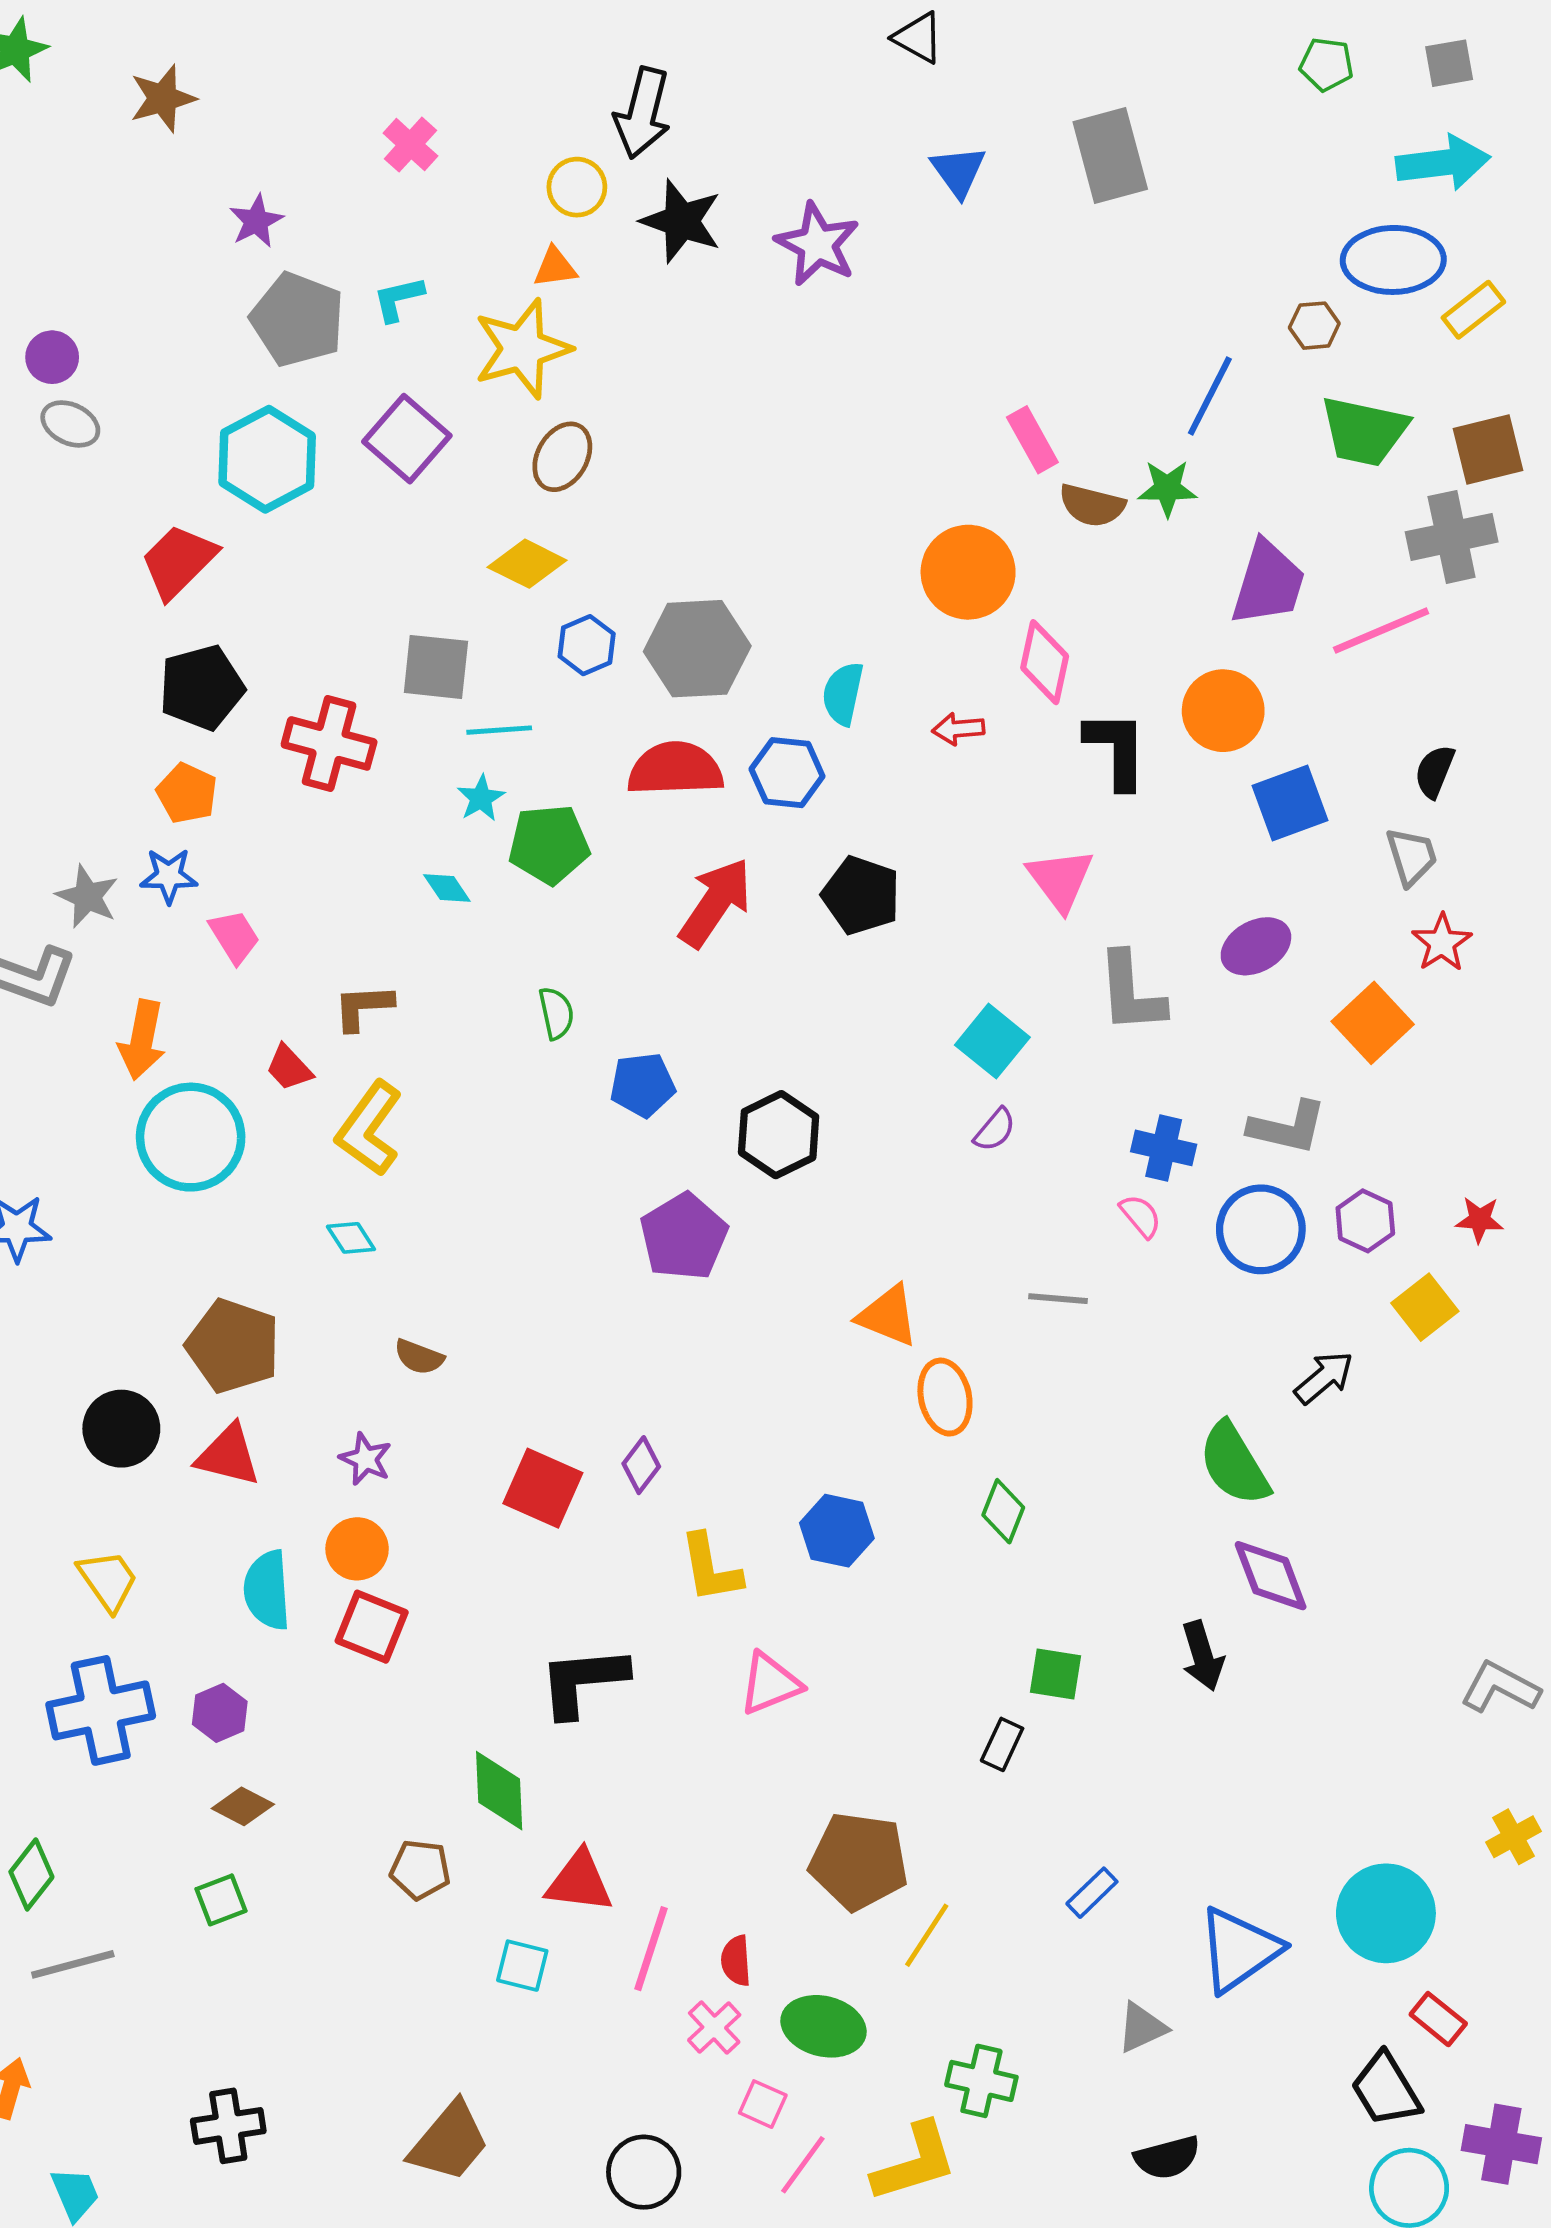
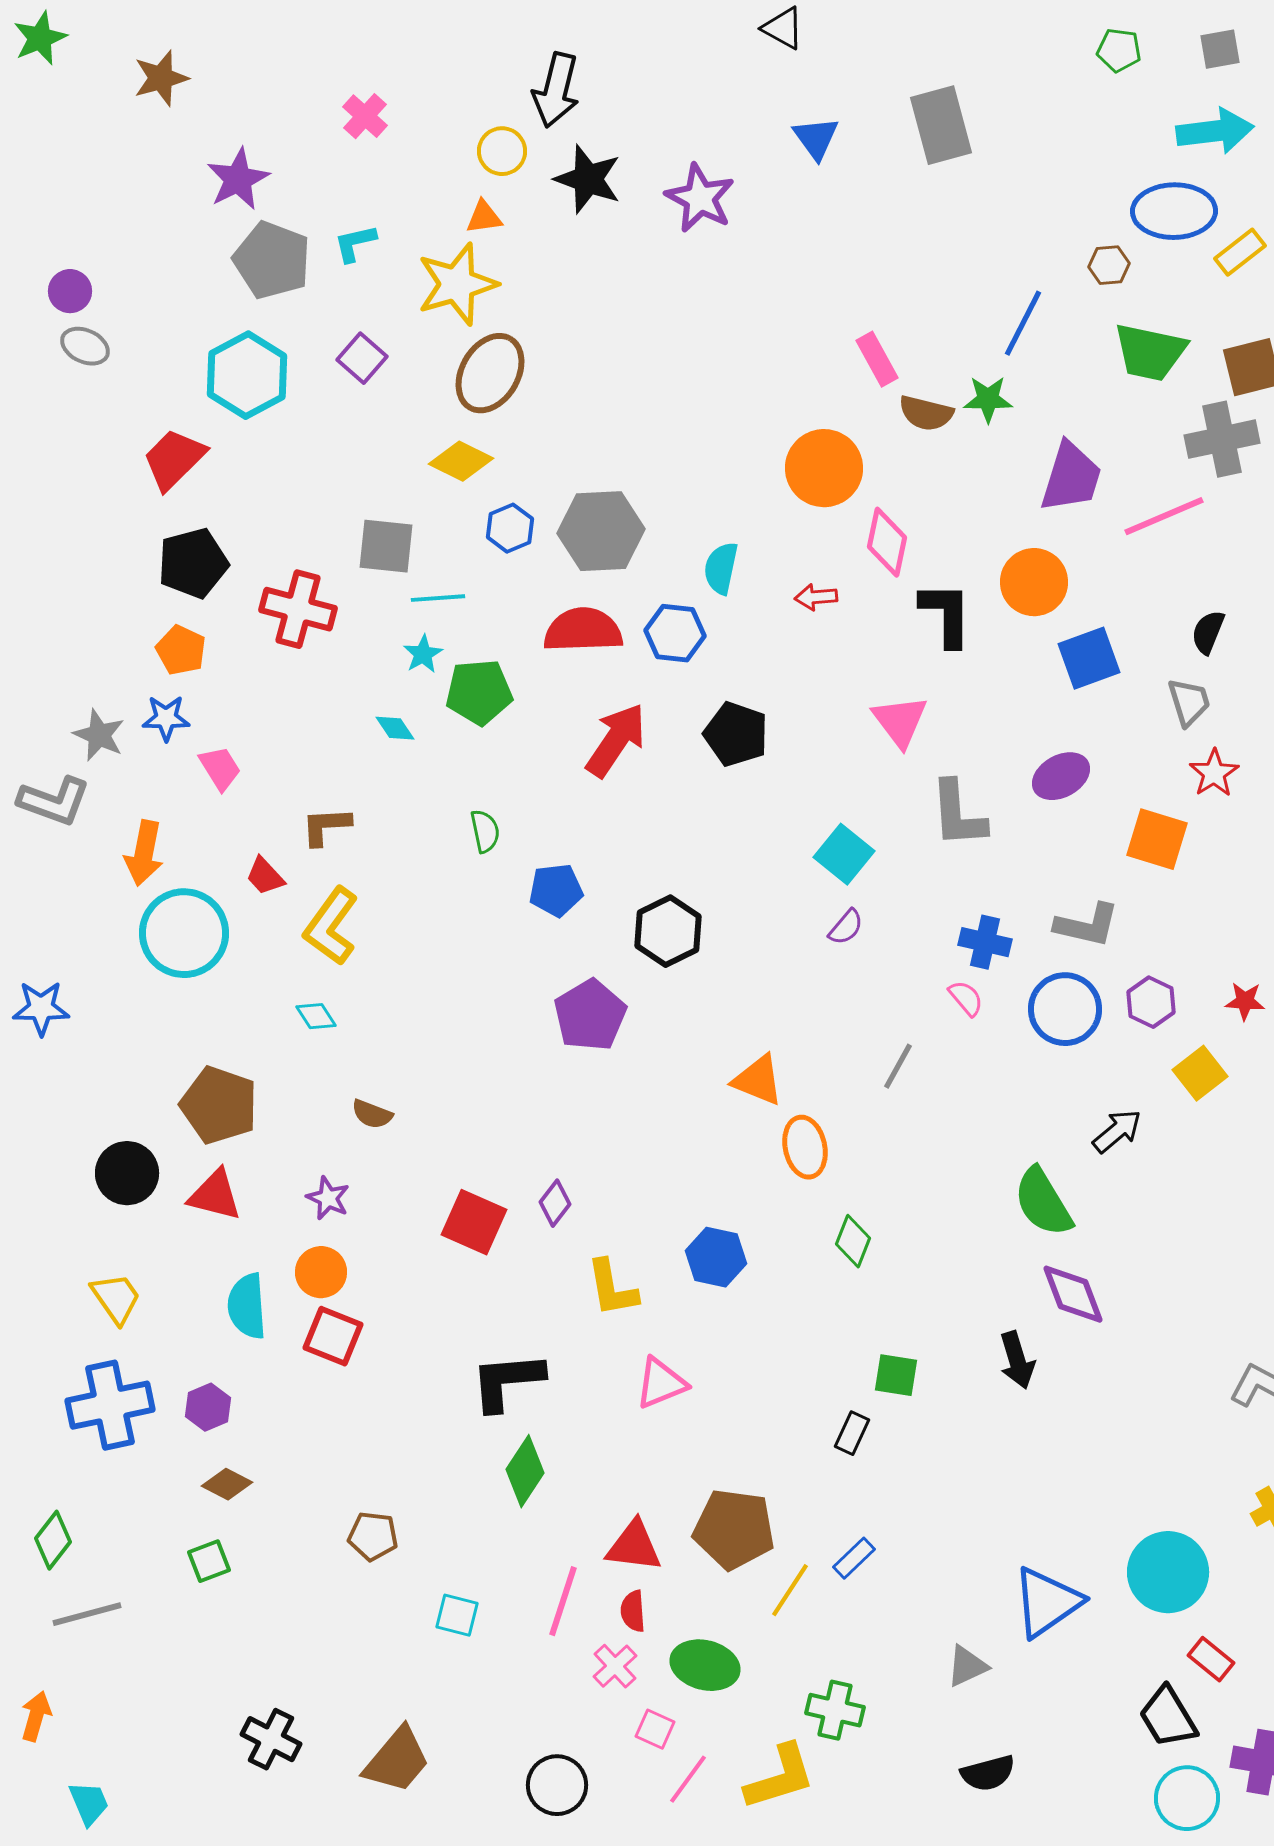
purple star: (256, 221) -> (238, 179), size x1.4
purple square: (407, 439) -> (362, 358), size x0.7
brown ellipse: (562, 457) -> (490, 373), size x1.4
orange square: (1373, 1023) -> (1157, 839), turned -30
gray line: (1058, 1299) -> (898, 1066), turned -66
green diamond: (499, 1791) -> (525, 1471), moved, turned 36
red triangle: (579, 1882) -> (634, 1546), moved
blue rectangle: (1092, 1893) -> (854, 1558), moved
black cross: (228, 2126) -> (271, 1739), moved, turned 36

